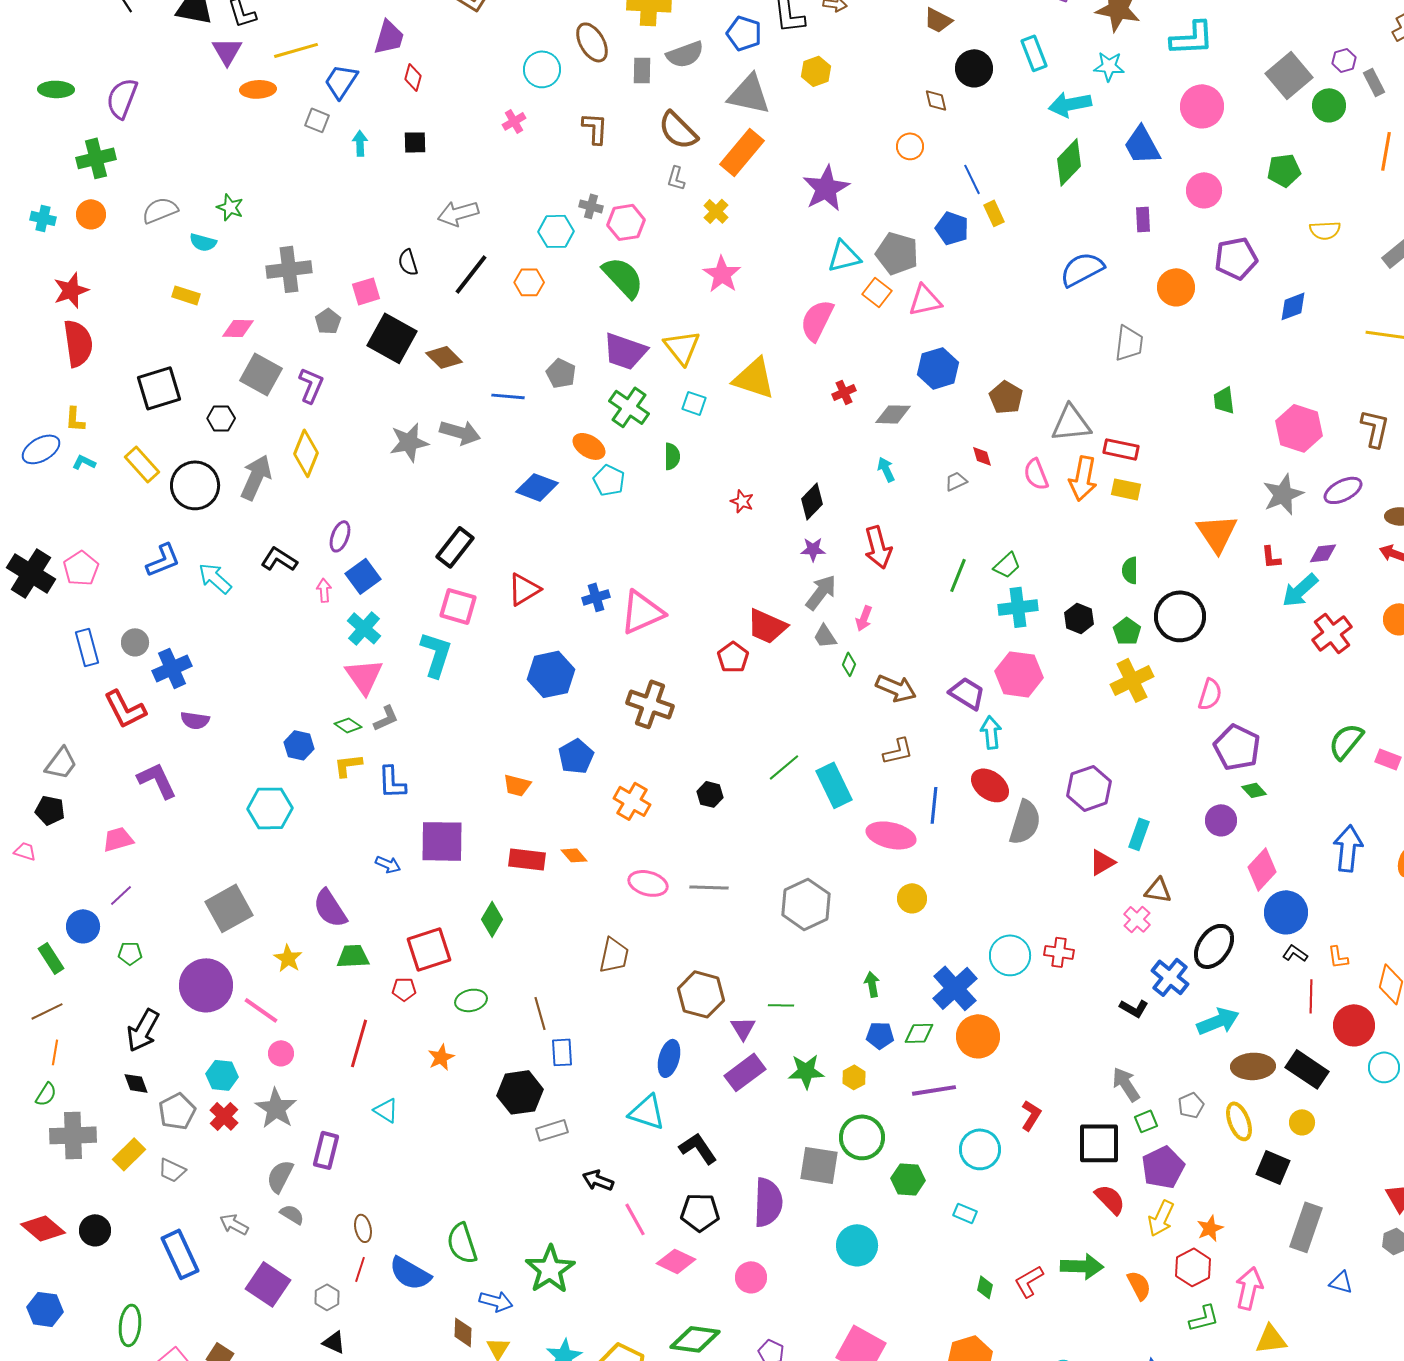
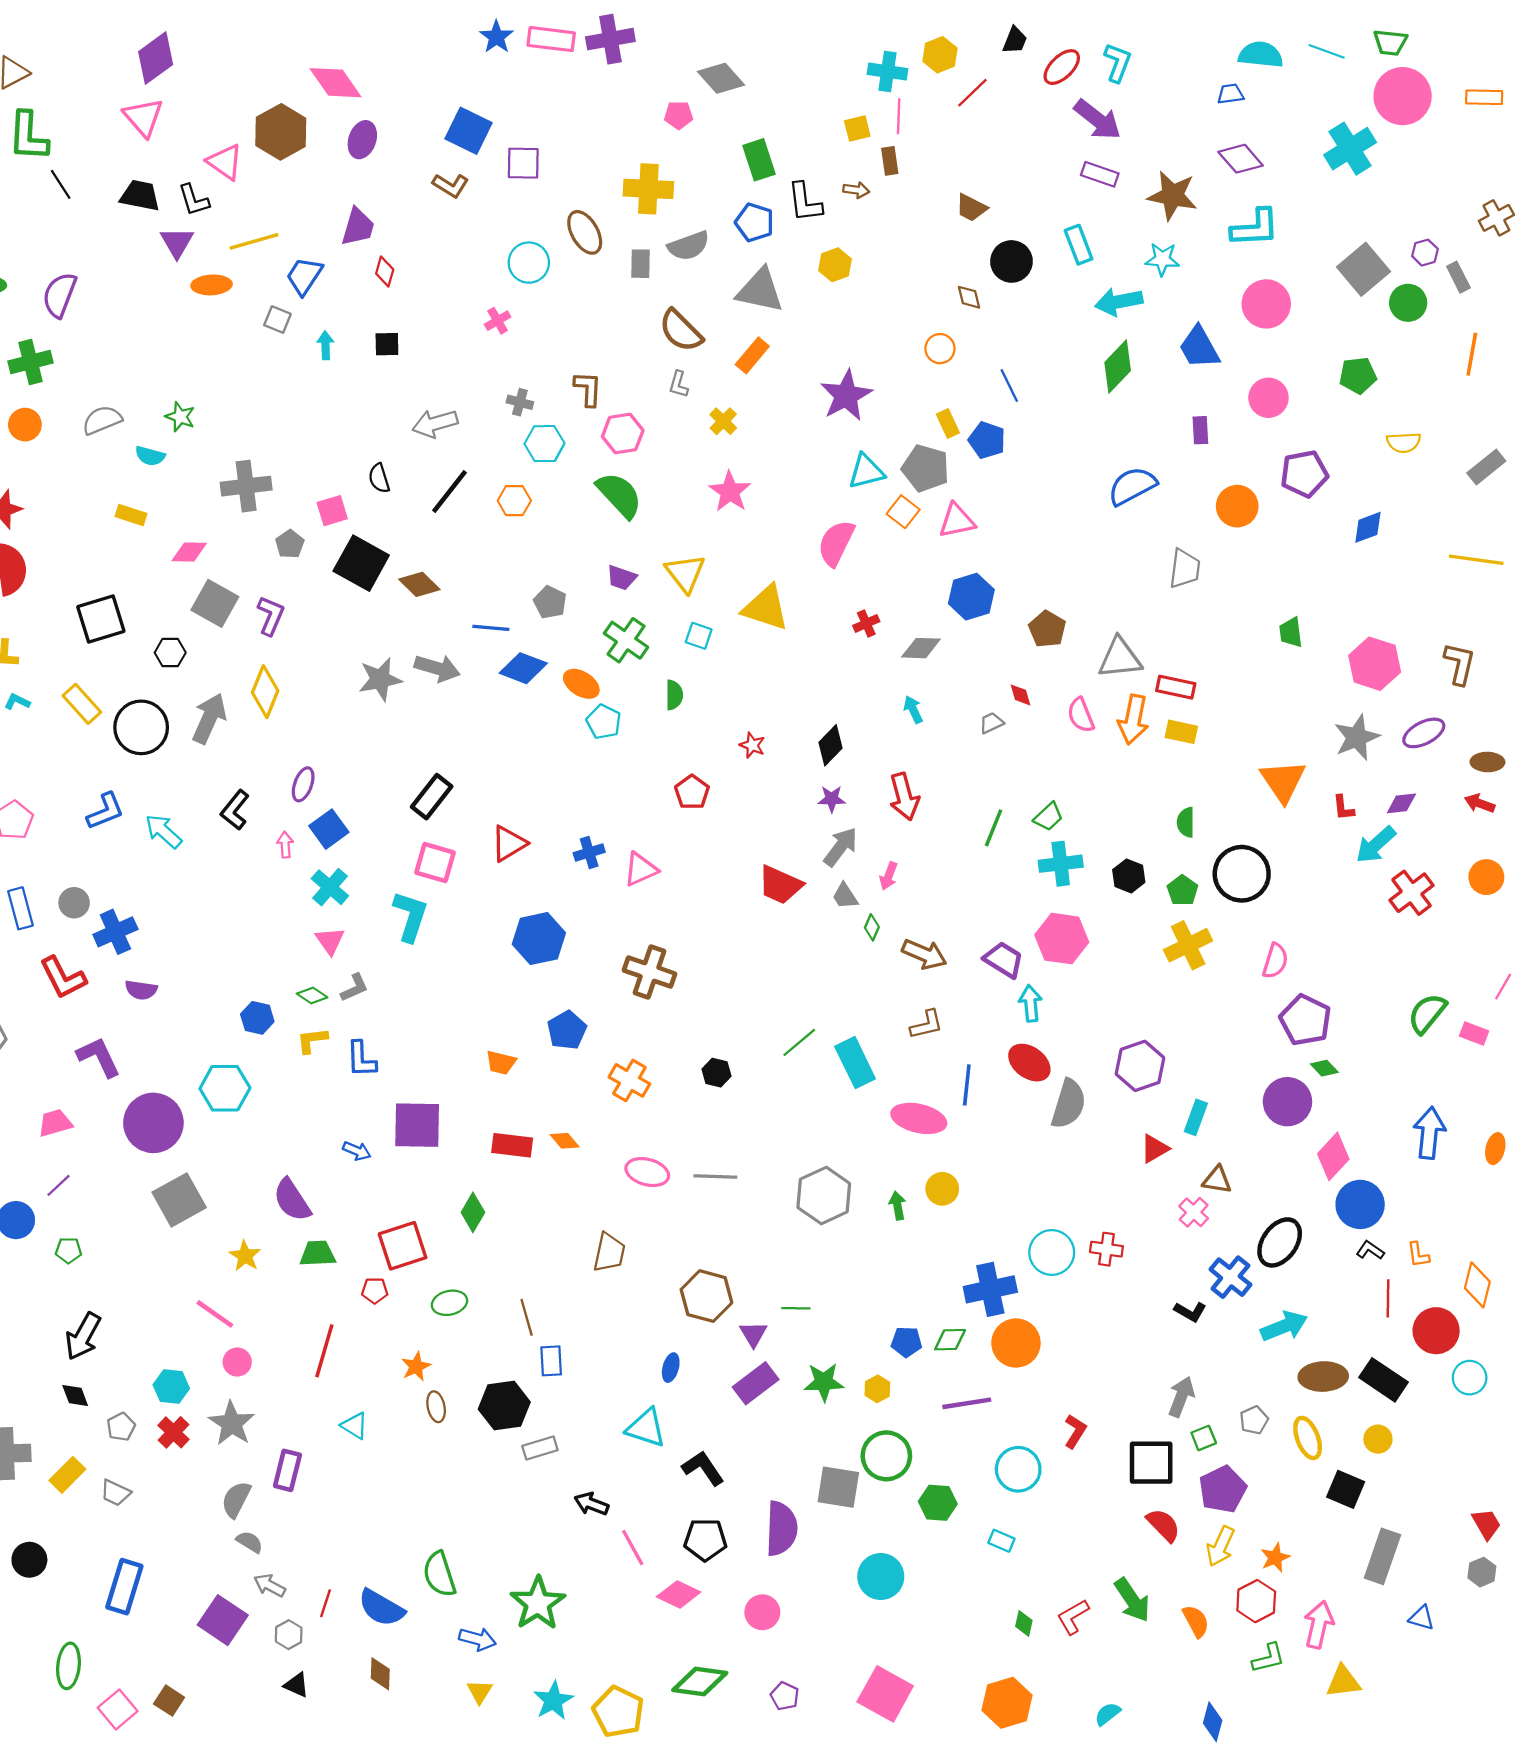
brown L-shape: (595, 128) -> (588, 389), moved
orange rectangle: (742, 152) -> (752, 355), size x0.7
gray cross: (591, 206) -> (520, 402), moved
yellow rectangle: (994, 213) -> (948, 423), moved
purple trapezoid: (625, 351) -> (622, 578), size x0.6
blue diamond: (537, 487) -> (523, 668), moved
black L-shape: (279, 559) -> (235, 810), turned -84
pink triangle: (642, 612) -> (641, 869), size x0.7
red pentagon: (733, 657) -> (692, 792), moved
pink triangle: (364, 676) -> (330, 941), size x0.7
purple circle: (1221, 820) -> (1287, 1102), size x1.4
green arrow: (872, 984) -> (898, 1206), moved
purple circle: (206, 985) -> (153, 1123), moved
blue cross: (955, 988) -> (990, 1289), turned 30
blue ellipse: (669, 1058) -> (671, 1368), size x0.7
gray arrow: (1126, 1084) -> (1181, 1397), turned 54
gray pentagon: (177, 1111) -> (121, 1427), size x0.7
gray arrow: (234, 1224) -> (270, 1585), moved
brown ellipse: (363, 1228) -> (436, 1407), moved
blue rectangle: (180, 1254) -> (124, 1587), turned 42
green arrow: (1082, 1266) -> (1132, 1600), turned 54
brown diamond: (463, 1332) -> (380, 1674), moved

